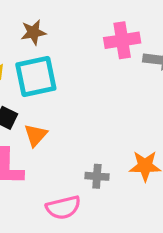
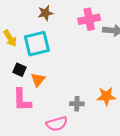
brown star: (33, 32) -> (45, 13), moved

